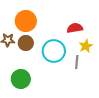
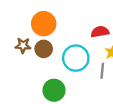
green circle: (21, 79) -> (54, 90), moved

